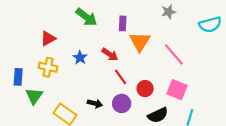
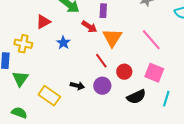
red triangle: (48, 38) -> (43, 22), moved
orange triangle: (140, 42) -> (112, 38), moved
red arrow: (110, 54) -> (89, 27), moved
yellow cross: (48, 67) -> (23, 44), moved

